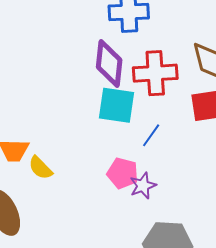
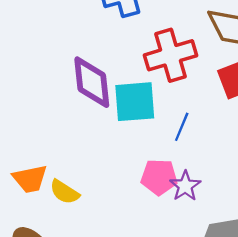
purple diamond: (109, 64) -> (92, 82), moved

